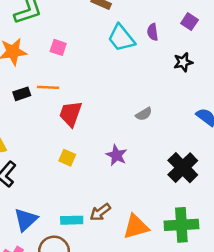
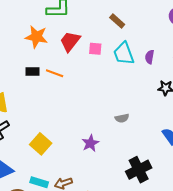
pink square: (58, 47) -> (95, 49), moved, turned -32
red trapezoid: (71, 114) -> (70, 41), moved
yellow square: (67, 158) -> (41, 144), moved, size x1.5

